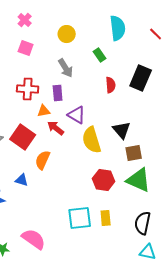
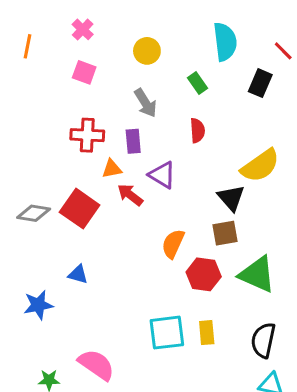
black rectangle: (141, 78) -> (260, 83), moved, size x0.7
red semicircle: (111, 85) -> (197, 130), moved
yellow semicircle: (92, 140) -> (260, 166), moved, turned -108
brown square: (134, 153) -> (225, 233), moved
orange semicircle: (43, 160) -> (173, 244), moved

